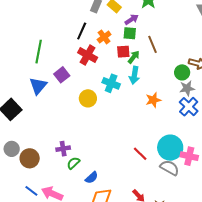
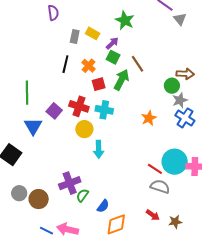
green square: (130, 33) -> (113, 57), turned 32
red square: (123, 52) -> (99, 84), moved
red cross: (88, 55) -> (79, 106), moved
green arrow: (134, 57) -> (121, 80), size x1.5
cyan arrow: (134, 75) -> (99, 149), moved
purple cross: (63, 149) -> (70, 183), size x1.5
red line: (140, 154) -> (155, 169), moved
gray semicircle: (170, 168) -> (160, 187), moved

